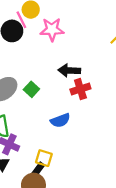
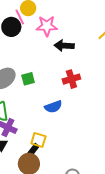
black arrow: (69, 70) -> (64, 46), moved
green square: (31, 89) -> (28, 79), turned 32

